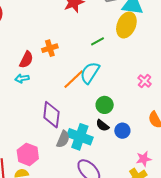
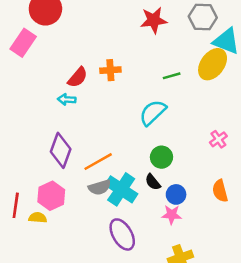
orange line: (74, 79) -> (98, 162), moved
purple diamond: (51, 115) -> (61, 150), moved
gray semicircle: (63, 139) -> (100, 187), turned 36
pink star: (144, 159) -> (172, 215), moved

